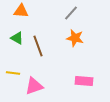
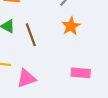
orange star: (75, 38) -> (71, 26), turned 30

